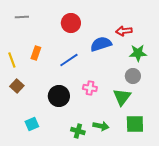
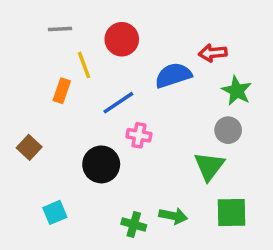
gray line: (22, 17) -> (60, 29), moved
green star: (138, 53) -> (237, 91), turned 30
yellow line: (12, 60) -> (84, 65), moved
pink cross: (90, 88) -> (139, 135), moved

